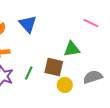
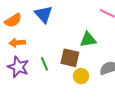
green line: (29, 73) -> (45, 64), turned -48

